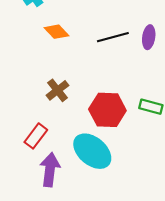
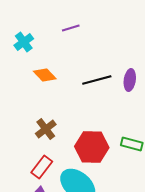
red rectangle: (36, 136) -> (42, 167), moved

